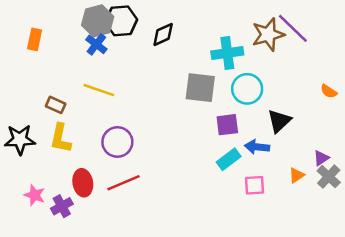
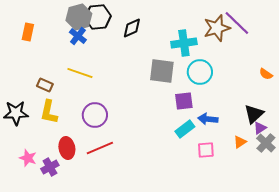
black triangle: (279, 121) -> (254, 114), moved

